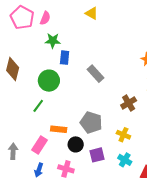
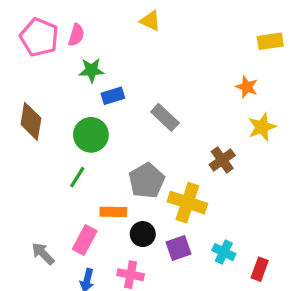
blue rectangle: (65, 58) -> (113, 96), turned 72
gray pentagon: (91, 122) -> (147, 181), moved, turned 30
yellow cross: (123, 135) -> (187, 203), moved, size x1.6
gray arrow: (13, 151) -> (43, 254), turned -42

